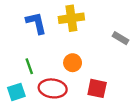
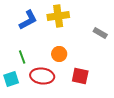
blue L-shape: (36, 23) -> (28, 20), turned 75

